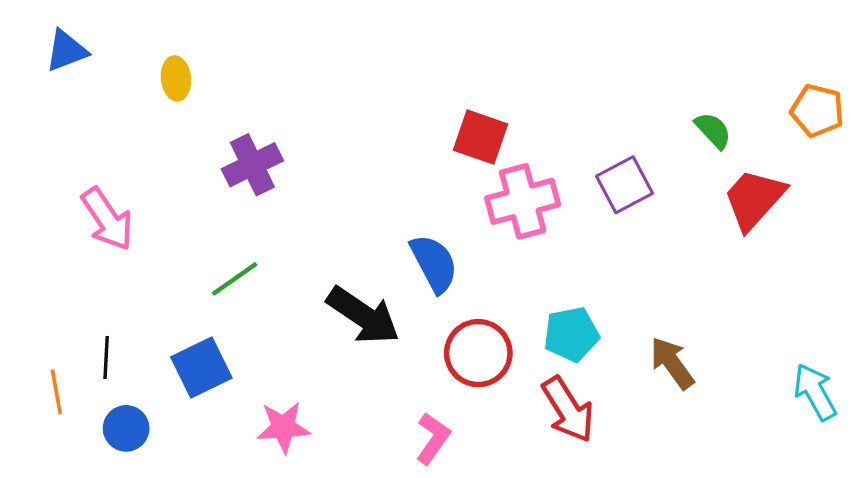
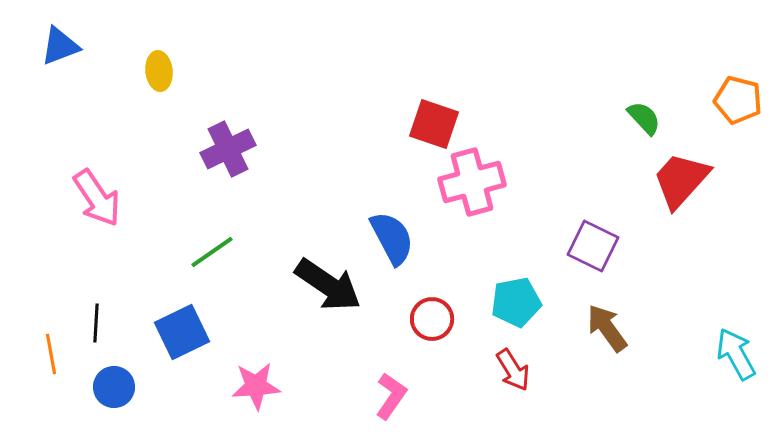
purple square: (625, 185) -> (593, 246), moved, turned -36
red circle: (478, 353) -> (432, 319), size x0.7
red arrow: (568, 410) -> (513, 370), size x0.7

